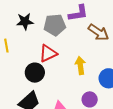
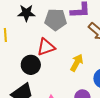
yellow arrow: (80, 65) -> (77, 63), turned 30

